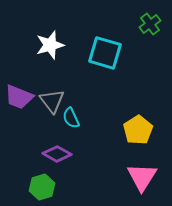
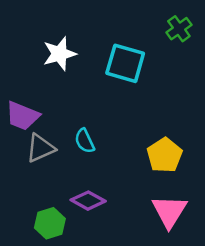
gray triangle: (52, 101) -> (40, 148), moved, turned 44
purple diamond: (57, 154) -> (88, 201), moved

